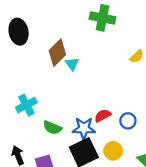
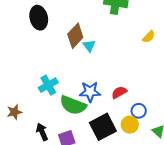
blue circle: (128, 121) -> (139, 111), moved
green semicircle: (52, 128) -> (73, 105), size x1.5
blue star: (84, 128) -> (90, 92), moved

